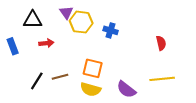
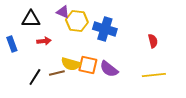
purple triangle: (66, 13) -> (63, 12), turned -32
blue cross: (111, 30) -> (105, 29), size x1.6
yellow semicircle: (91, 89) -> (71, 64), moved
purple semicircle: (126, 89) -> (109, 69), moved

